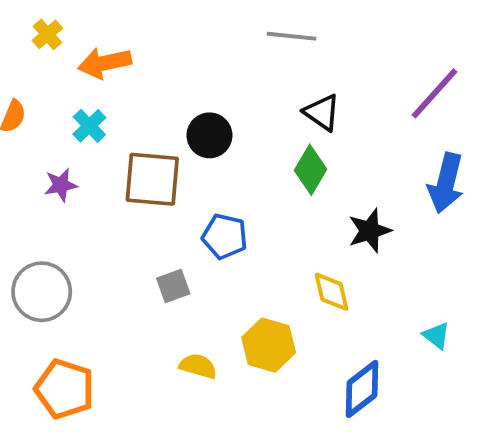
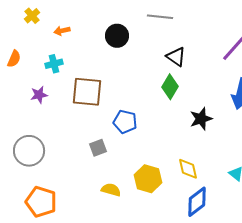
orange arrow: (105, 63) -> (62, 31), size x0.6
cyan cross: (89, 126) -> (54, 64), turned 30
black circle: (209, 135) -> (117, 36), moved
yellow diamond: (331, 292) -> (188, 169), moved

